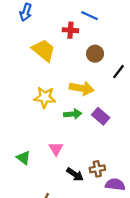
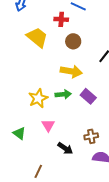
brown circle: (95, 54) -> (73, 41), moved
yellow star: (45, 97) -> (38, 98), moved, turned -30
brown cross: (97, 169) -> (91, 136), moved

